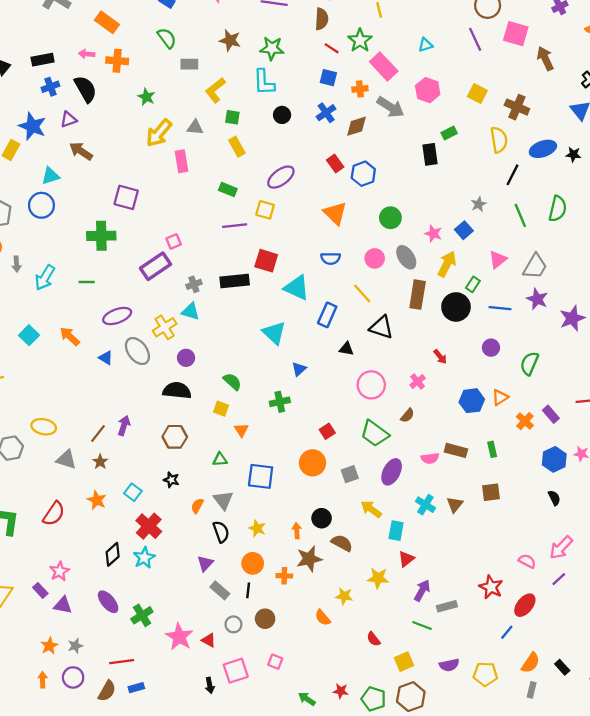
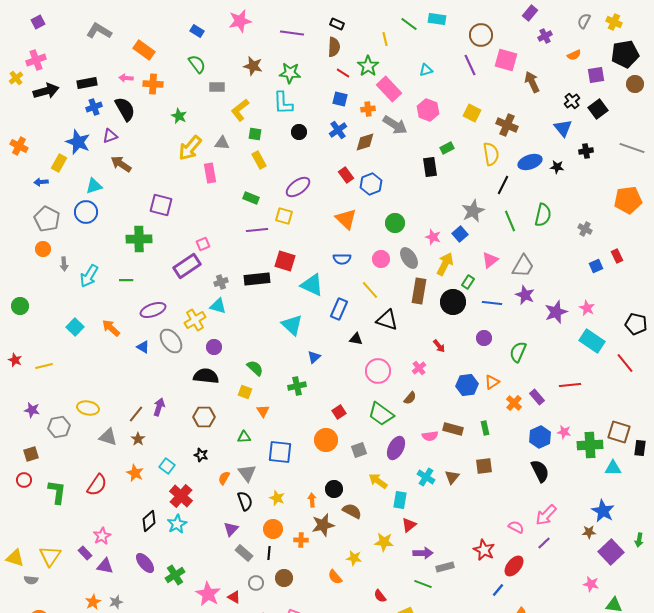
gray star: (479, 204) -> (473, 211), size x1.6
black semicircle: (554, 498) -> (540, 471), size x1.6
purple arrow: (422, 590) -> (423, 553), turned 60

